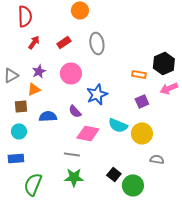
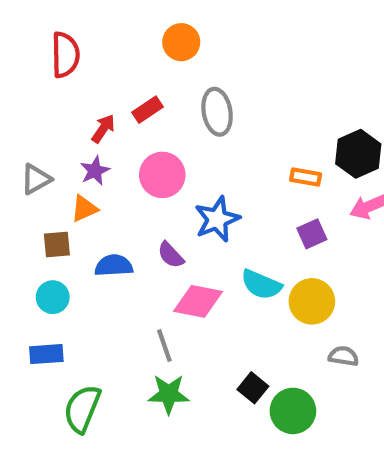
red arrow: (34, 42) -> (103, 129), moved
gray line: (72, 154) -> (164, 346), turned 63

